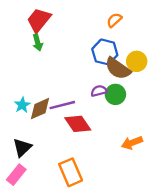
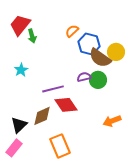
red trapezoid: (39, 20) -> (20, 25), moved
orange semicircle: (114, 20) -> (72, 31), moved
cyan star: (22, 105) -> (21, 70), moved
brown diamond: (40, 109) -> (42, 116), moved

